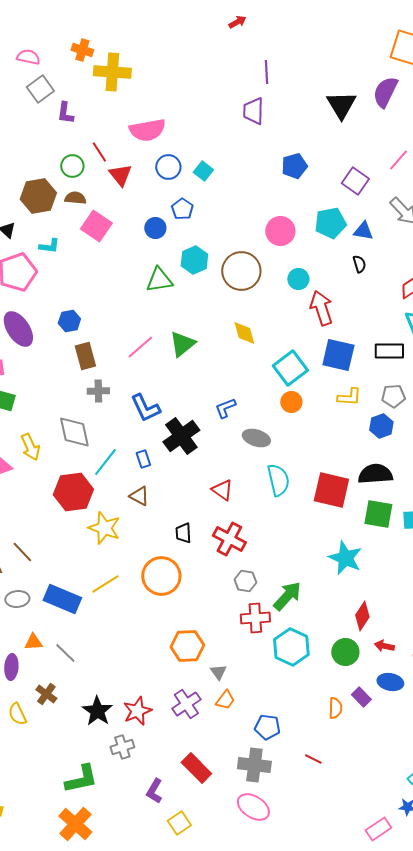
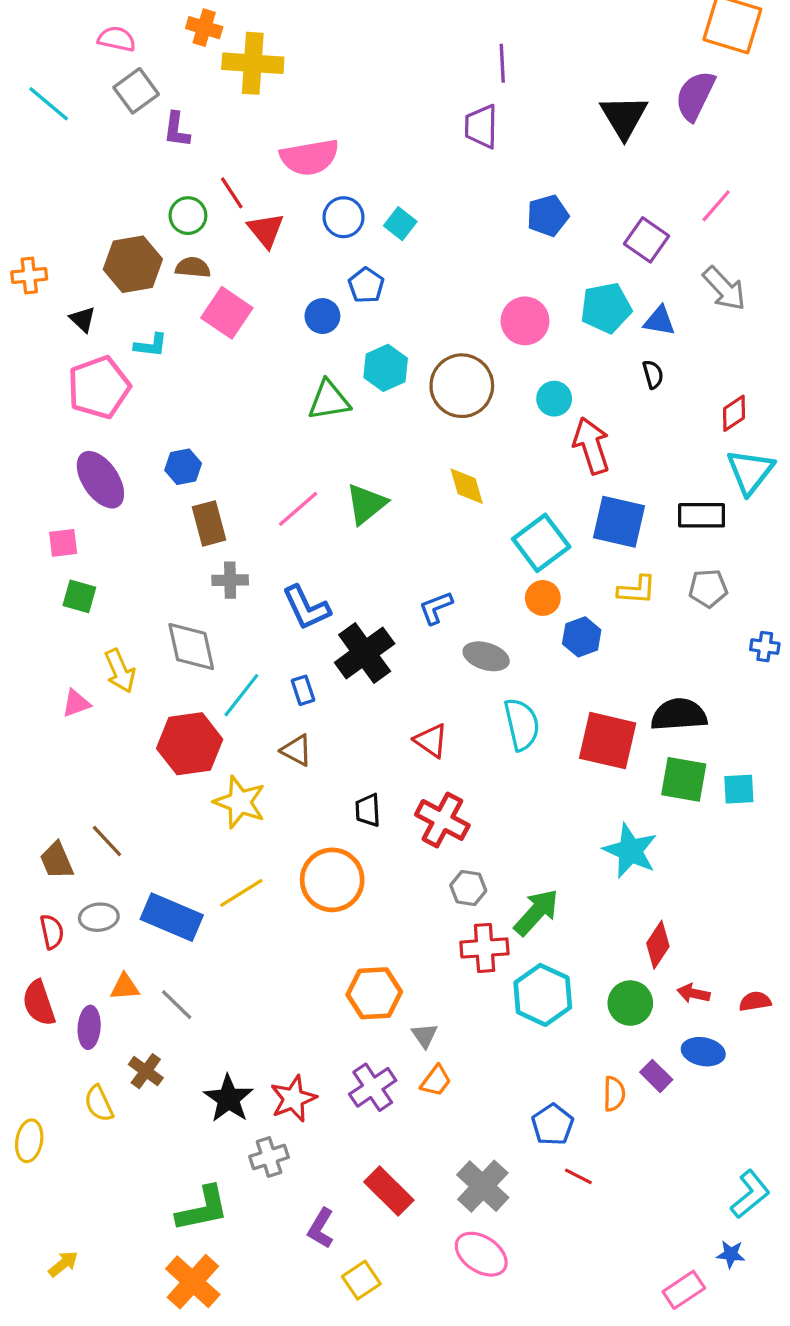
blue hexagon: (381, 426) -> (582, 637), moved
blue pentagon: (267, 727) -> (553, 1125), moved, turned 30
gray cross: (254, 765) -> (483, 1186), turned 36

